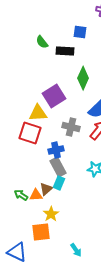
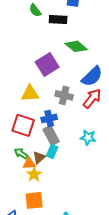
green diamond: (83, 78) -> (76, 46), turned -75
yellow triangle: (38, 113) -> (30, 93), moved
red square: (30, 133) -> (23, 125), moved
green arrow: (21, 195) -> (21, 153), moved
yellow star: (51, 214) -> (34, 174), moved

